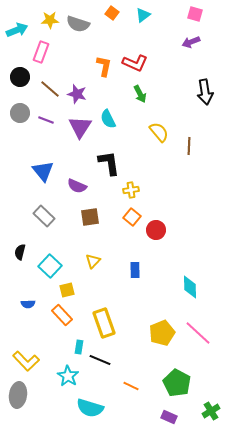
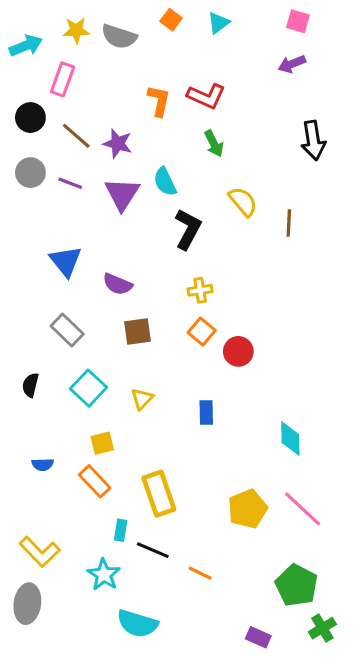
black L-shape: (109, 163) -> (188, 229), moved, turned 36
cyan square: (50, 266) -> (89, 388), moved
green pentagon: (177, 383) -> (296, 585), moved
orange line: (131, 386) -> (200, 573), moved

